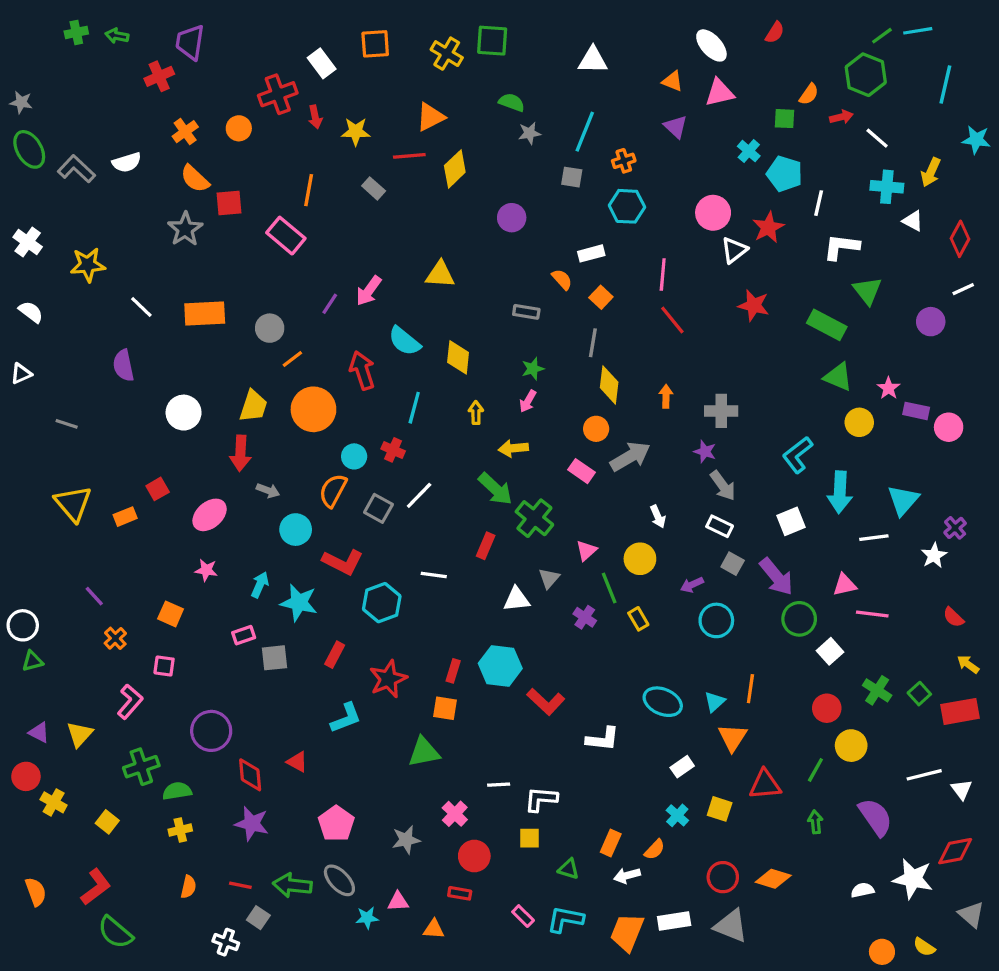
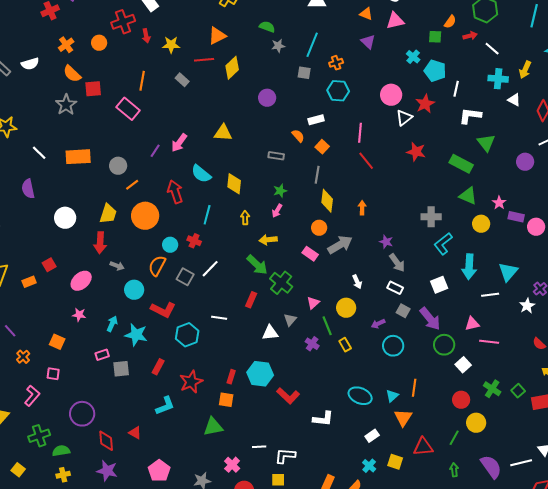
gray cross: (721, 411) -> (431, 217), moved
white line: (924, 775) -> (521, 463), moved

